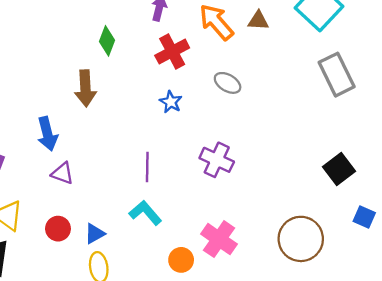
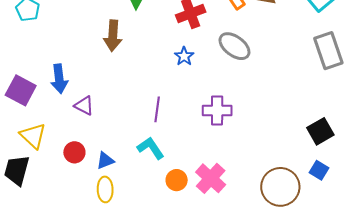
gray ellipse: (228, 83) -> (234, 46), size x1.4
blue arrow: (47, 134) -> (59, 79), moved
purple cross: (217, 160) -> (217, 111), turned -32
blue square: (364, 217) -> (319, 170), moved
orange circle: (181, 260) -> (177, 180), moved

